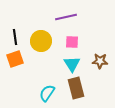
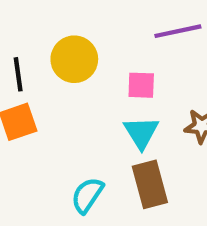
purple line: (66, 17) -> (178, 31), moved
yellow circle: (41, 41) -> (74, 59), moved

